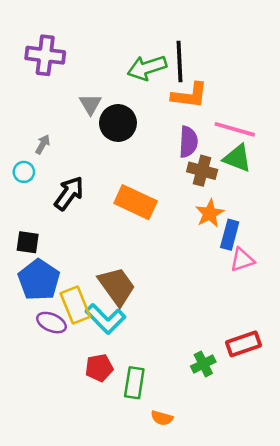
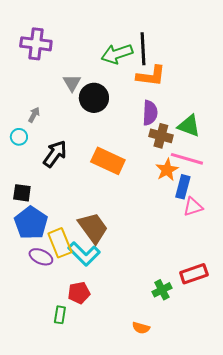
pink line: (235, 129) -> (187, 159), moved
green rectangle: (134, 383) -> (60, 315), moved, size x0.7
orange semicircle: (162, 418) -> (141, 328), moved

